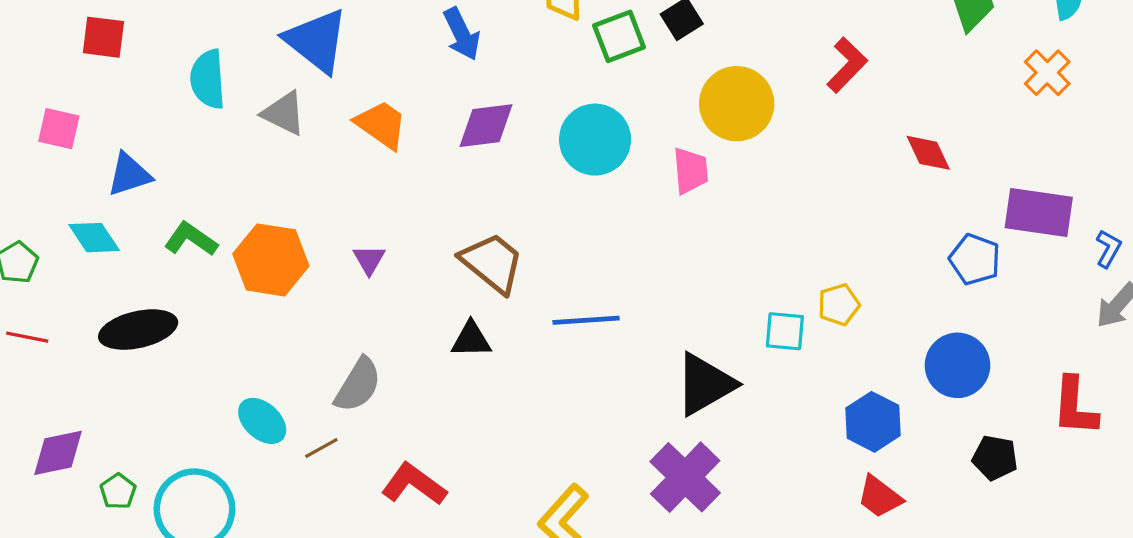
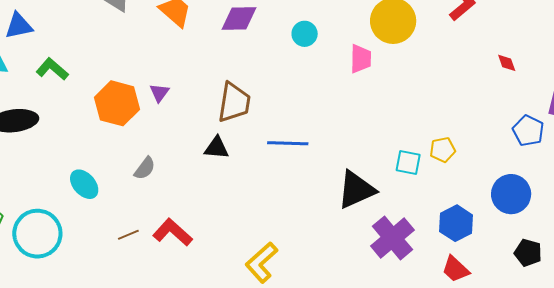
cyan circle: (595, 140) -> (305, 34), size x0.6
red diamond: (928, 153) -> (507, 63), size x0.7
orange hexagon: (271, 260) -> (117, 103), moved
brown trapezoid: (492, 263) -> (234, 102), turned 54
gray semicircle: (358, 385) -> (145, 168), size x0.7
brown line: (321, 448) -> (128, 235), moved
purple cross: (685, 477) -> (392, 238), moved

